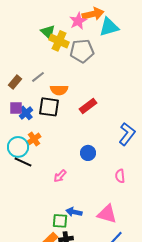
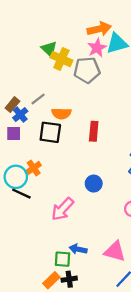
pink star: (78, 21) -> (97, 48), moved
red rectangle: (88, 106) -> (94, 131), turned -48
blue cross: (26, 113) -> (20, 115), moved
pink arrow: (60, 176) -> (63, 209), size x1.6

